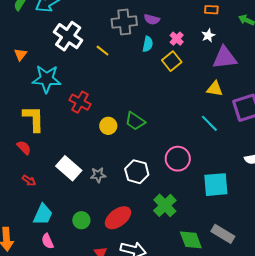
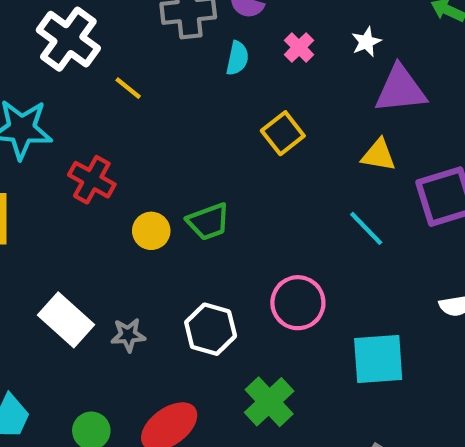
yellow line: (103, 51) -> (128, 88), moved
yellow square: (172, 61) -> (283, 133), moved
green trapezoid: (135, 121) -> (208, 222), turned -55

